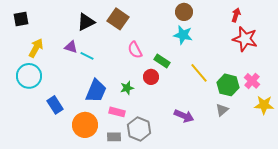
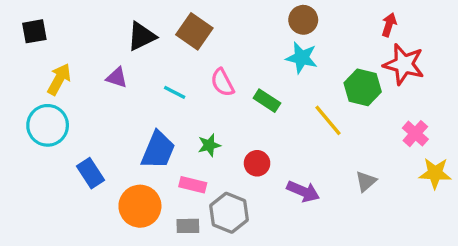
cyan line: (87, 56) -> (175, 92), moved
red circle: (151, 77) -> (257, 163), moved
green hexagon: (228, 85) -> (363, 87), moved

